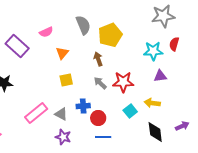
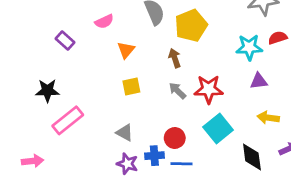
red semicircle: (174, 44) -> (278, 38), turned 56
purple rectangle: (17, 46) -> (65, 40), size x0.6
yellow arrow: (152, 103) -> (268, 118), moved
blue cross: (83, 106) -> (154, 156), moved
cyan square: (130, 111) -> (218, 129), size x1.5
pink rectangle: (36, 113) -> (68, 120), moved

